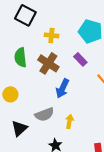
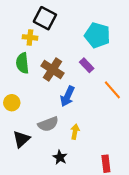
black square: (25, 15) -> (45, 18), moved
yellow cross: (51, 35) -> (30, 37), moved

